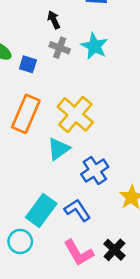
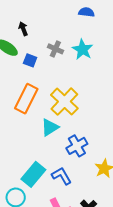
black arrow: (54, 20) -> (23, 29), moved

